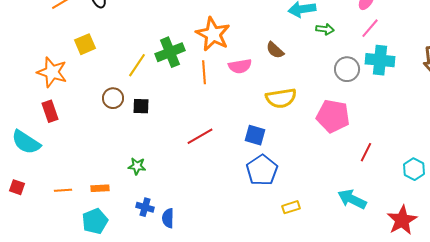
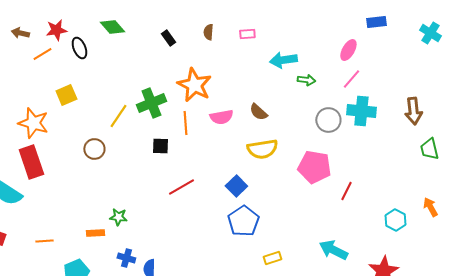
brown semicircle: (275, 50) -> (258, 112), moved
black square: (141, 106) -> (160, 146), moved
red rectangle: (50, 111) -> (31, 162), size x1.5
blue square: (255, 135) -> (236, 186), turned 30
red line: (366, 152) -> (346, 191), moved
orange rectangle: (100, 188) -> (95, 233), moved

